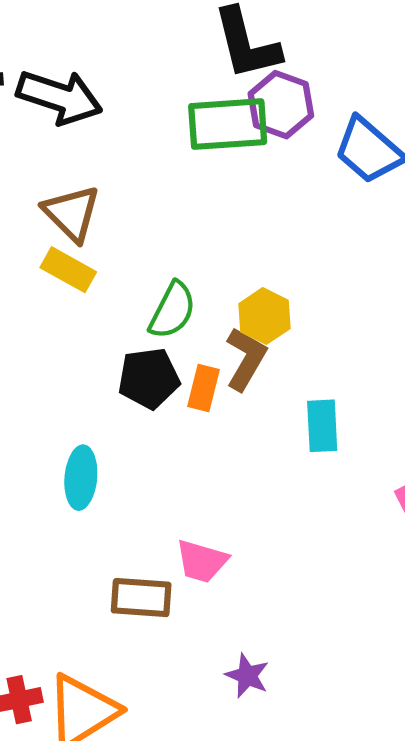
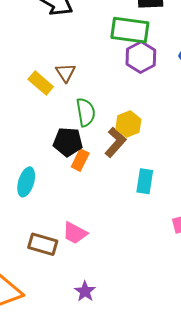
purple hexagon: (281, 105) -> (141, 57), moved
brown triangle: (72, 213) -> (66, 73), moved, size x0.7
green semicircle: (172, 310) -> (86, 112), turned -48
orange rectangle: (203, 388) -> (80, 160), moved

